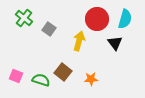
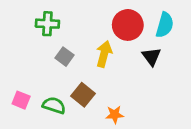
green cross: (24, 18) -> (47, 24), moved, turned -36
gray square: (49, 29) -> (65, 57), moved
orange star: (91, 79) -> (115, 115), moved

